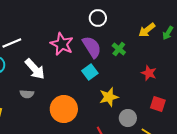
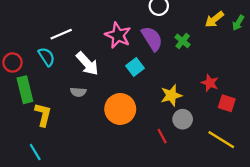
cyan square: (90, 72) -> (135, 67), moved
red star: (149, 73) -> (210, 83), moved
gray circle: (128, 118) -> (183, 119), moved

